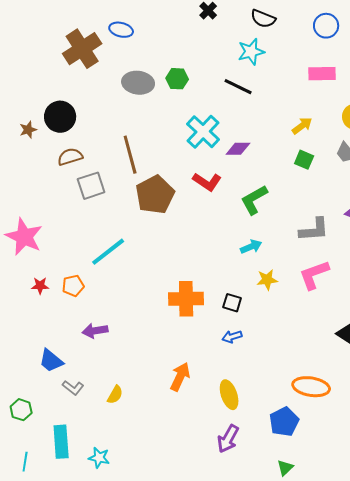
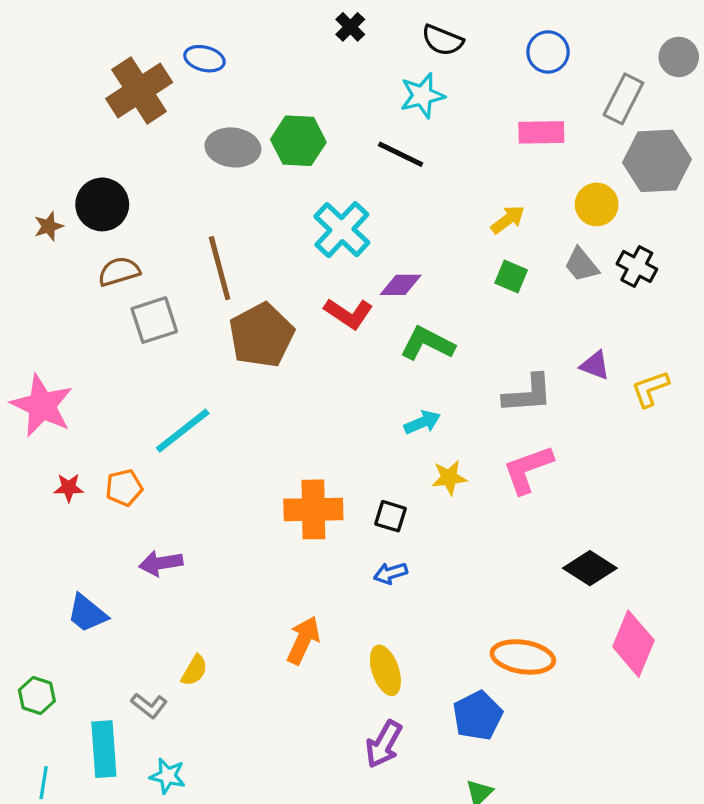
green hexagon: (177, 79) -> (298, 141), size x1.4
purple diamond: (238, 149) -> (401, 285), moved
green L-shape: (254, 200) -> (427, 344), turned 56
gray L-shape: (73, 388) -> (149, 706), moved

